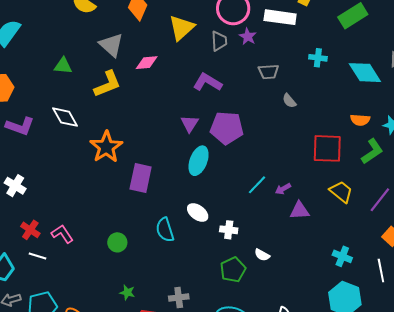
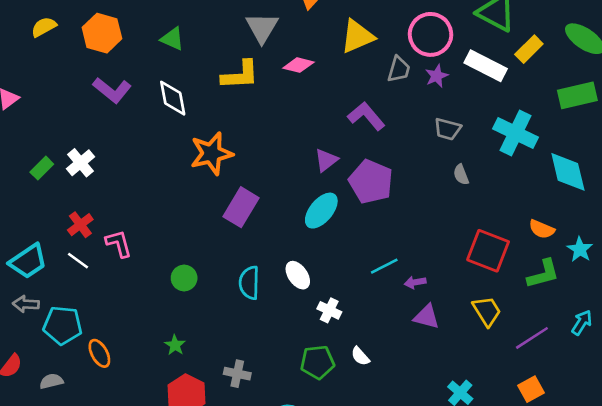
cyan cross: (318, 58) -> (516, 133), size x1.8
green triangle: (63, 66) -> (172, 39), moved

